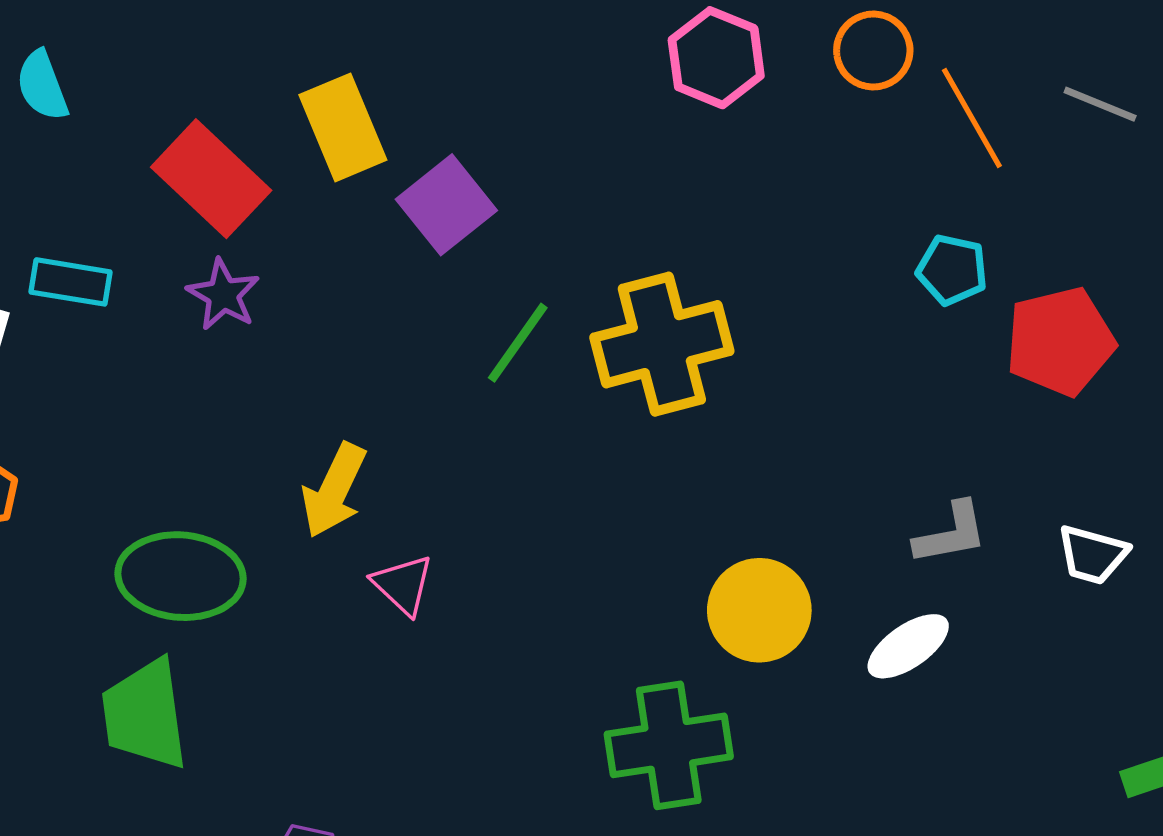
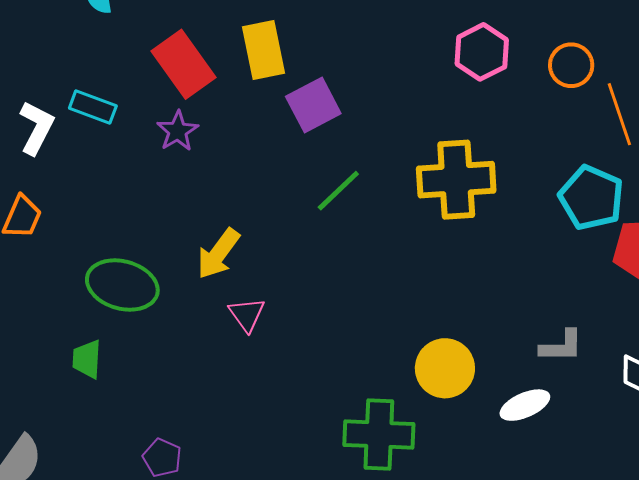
cyan pentagon: (952, 270) -> (591, 198), size x1.6
yellow cross: (662, 344) -> (456, 180), moved
green trapezoid: (145, 714) -> (87, 359), size x0.6

